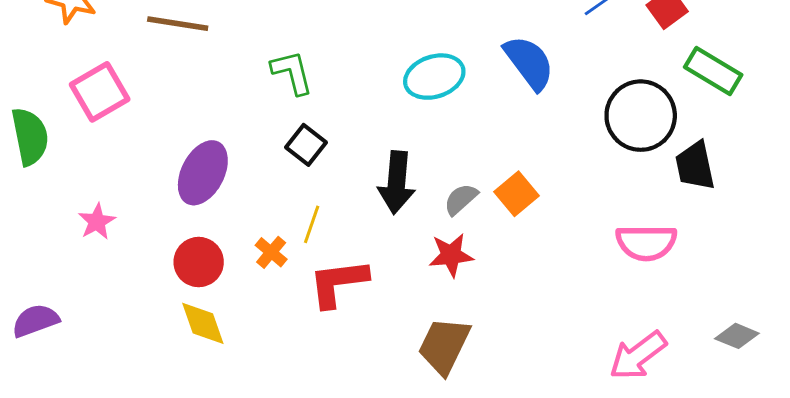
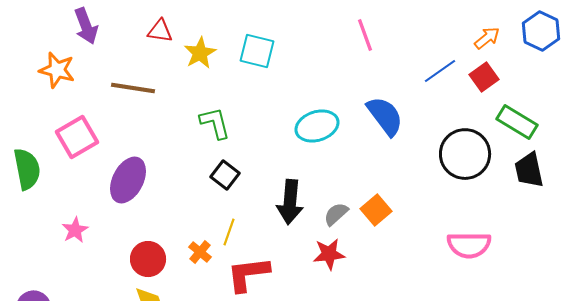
black trapezoid: (695, 166) -> (529, 170), moved
purple ellipse: (203, 173) -> (128, 180), moved

